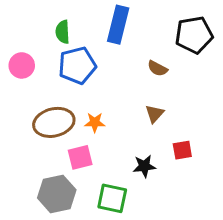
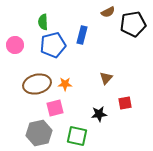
blue rectangle: (118, 25) -> (82, 35), moved, size x0.7
brown semicircle: (157, 68) -> (108, 12), moved, turned -56

